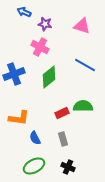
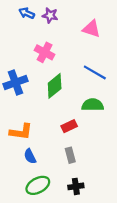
purple star: (45, 24) -> (50, 15), moved
green semicircle: (83, 106) -> (93, 105), moved
blue semicircle: (35, 138) -> (30, 156), moved
black cross: (68, 167) -> (76, 186), turned -32

